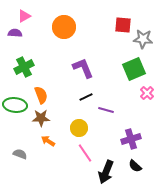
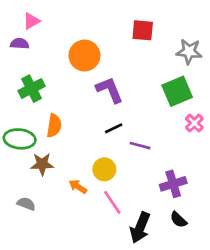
red square: (123, 25) -> (143, 30), moved
orange circle: (64, 27) -> (84, 55), moved
orange semicircle: (41, 95) -> (54, 126), turned 30
brown star: (41, 118) -> (42, 164), moved
orange arrow: (48, 141) -> (78, 187), moved

